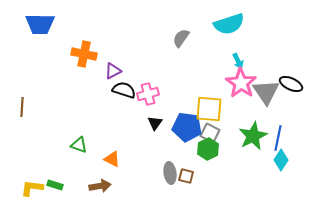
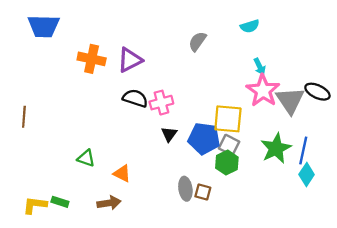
cyan semicircle: (229, 24) -> (250, 26), size x0.6
purple triangle: (113, 71) -> (130, 60), moved, size x1.4

